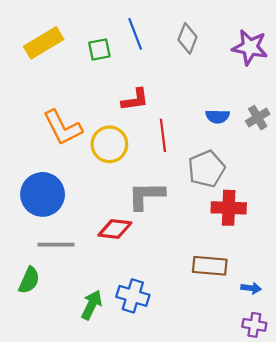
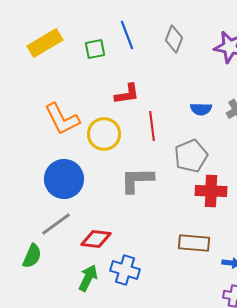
blue circle: (43, 194) -> (64, 179), moved
red diamond: (115, 229) -> (96, 239), moved
gray line: (56, 245) -> (56, 224), turned -36

